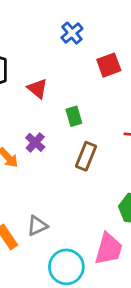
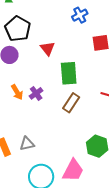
green rectangle: (74, 116) -> (69, 73), size x1.6
purple cross: (35, 142) -> (36, 93), moved

